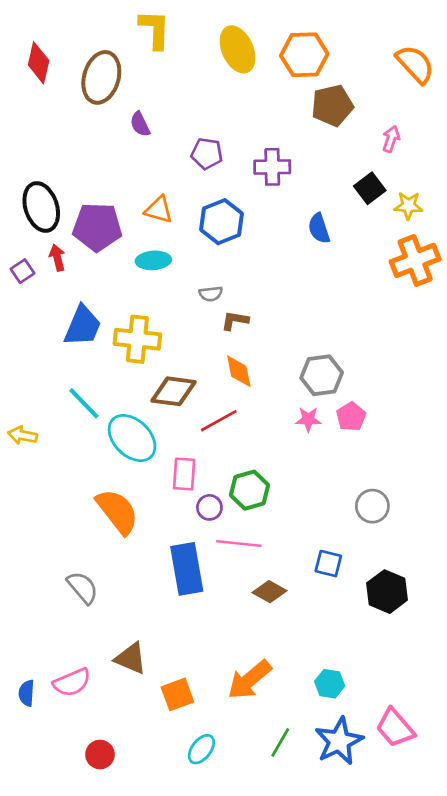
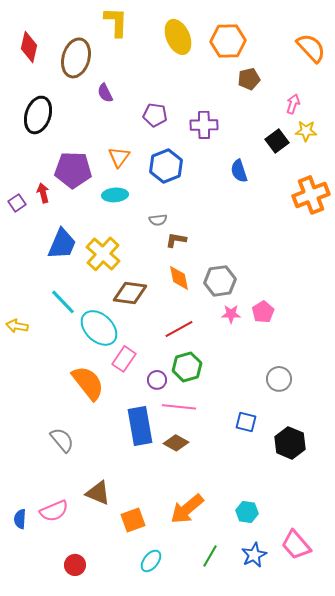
brown pentagon: (332, 105) -> (249, 79), size x0.7
yellow star: (408, 206) -> (306, 131), moved
black ellipse: (41, 207) -> (38, 115), moved, turned 36
orange triangle: (159, 210) -> (119, 157), turned 50
yellow cross: (137, 339) -> (103, 254), turned 36
gray hexagon: (322, 375) -> (220, 281), moved
red line: (219, 421) -> (179, 329), moved
pink rectangle: (184, 474) -> (124, 359), moved, turned 30
brown diamond: (270, 592) -> (176, 443), moved
blue star: (339, 741) -> (254, 555), size x0.7

